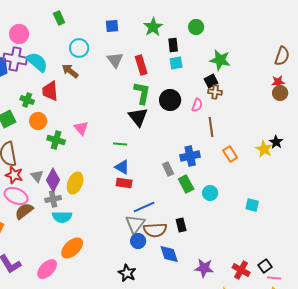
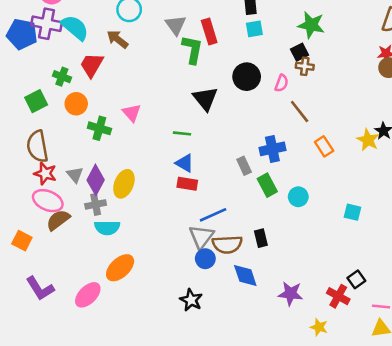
red trapezoid: (50, 91) -> (92, 65), turned 35
green L-shape: (142, 93) -> (192, 50), moved
brown line: (211, 127) -> (300, 112), turned -30
black square: (265, 266) -> (356, 279), moved

